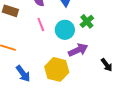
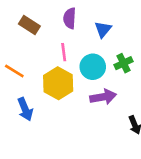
yellow hexagon: (57, 69) -> (58, 83), moved

